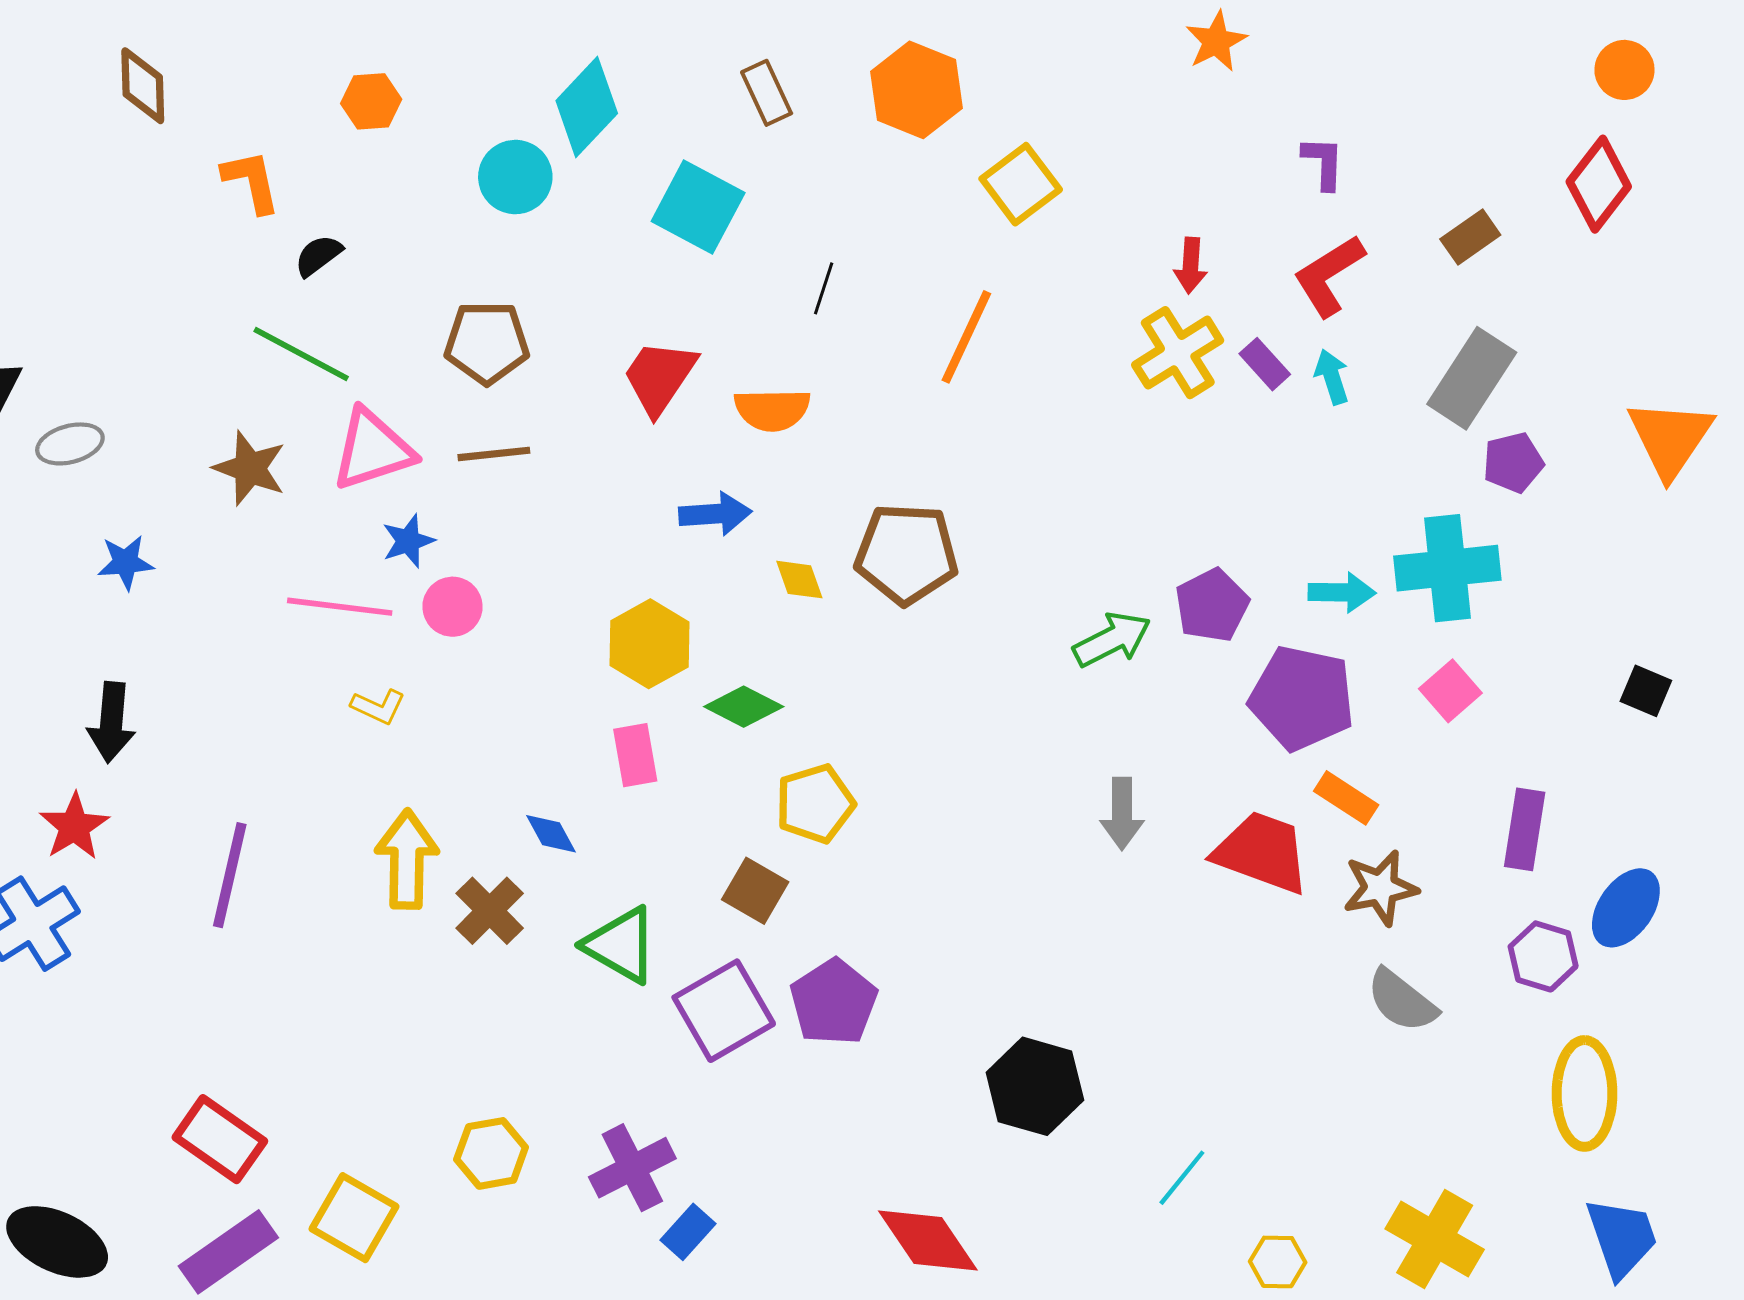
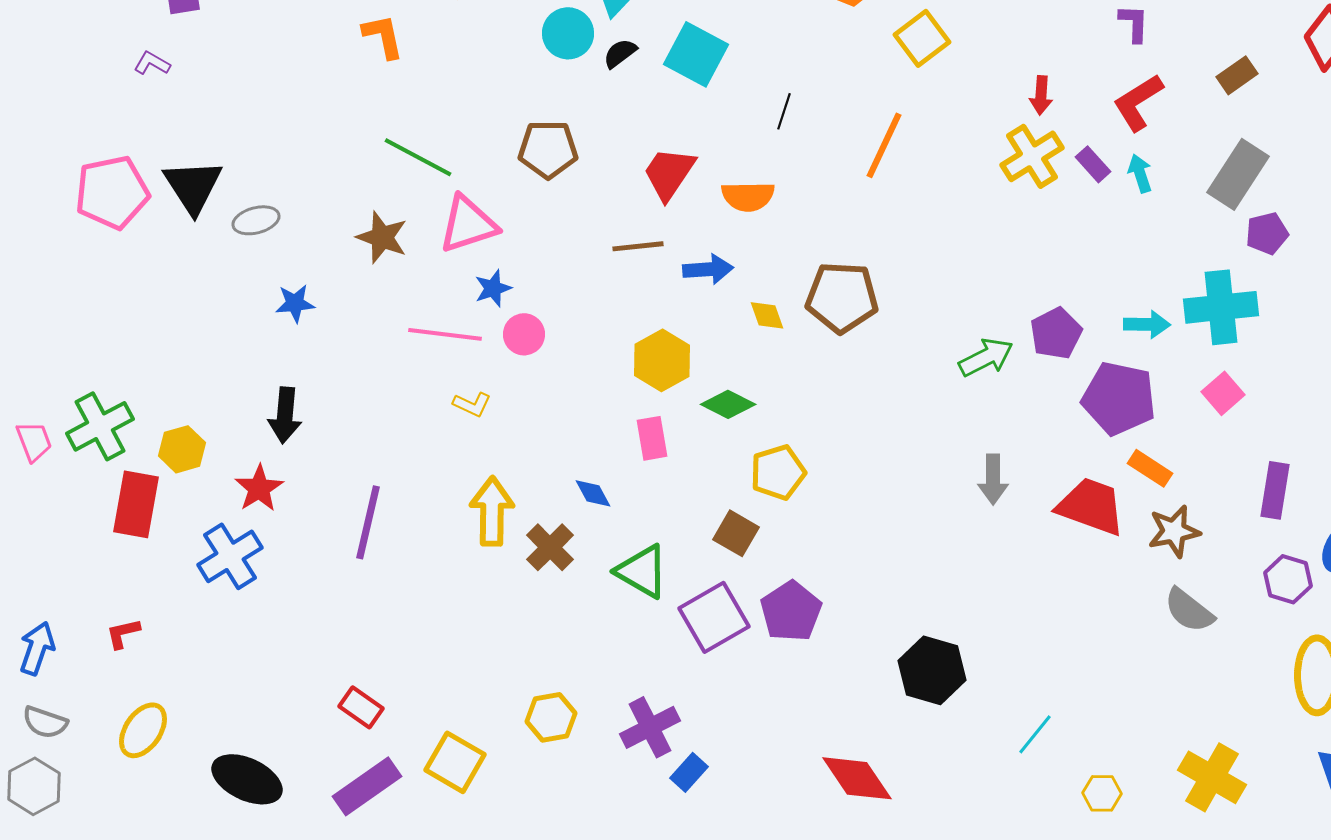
black semicircle: (318, 256) -> (620, 53), moved
brown line: (494, 454) -> (638, 246), moved
red rectangle: (220, 1139) -> (361, 707), size x0.7

